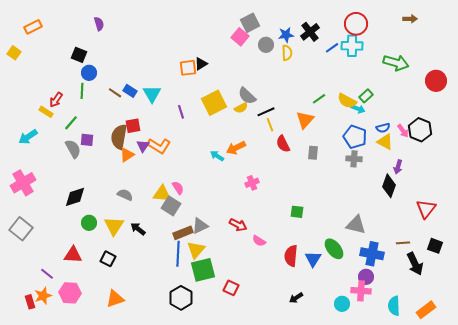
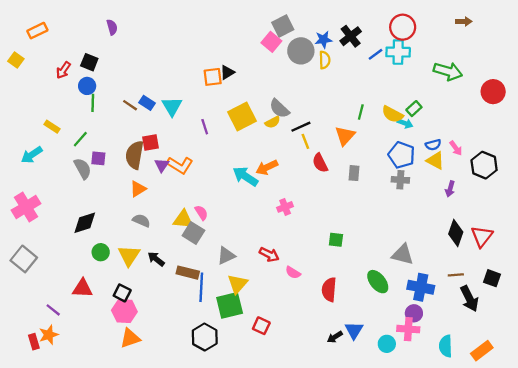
gray circle: (266, 45) -> (301, 51), size x1.5
blue circle: (89, 73) -> (87, 86), moved
green line: (319, 99) -> (361, 112), turned -40
red arrow: (56, 100) -> (63, 70), moved
black hexagon: (420, 130) -> (484, 165), moved
orange triangle: (127, 155) -> (138, 189), moved
cyan arrow: (217, 156) -> (245, 176), size x1.6
black diamond: (389, 186) -> (456, 233), moved
brown rectangle: (183, 233) -> (188, 273), moved, turned 36
yellow triangle: (196, 250) -> (238, 284), moved
blue triangle: (313, 259) -> (354, 330), moved
pink hexagon: (70, 293) -> (124, 311), moved

